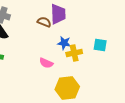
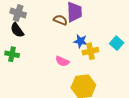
cyan square: (100, 45) -> (117, 43), turned 32

